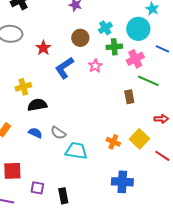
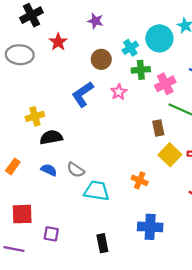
cyan circle: (138, 29) -> (159, 38), moved
red star: (43, 48) -> (58, 42), moved
yellow square: (139, 139) -> (170, 155), moved
black rectangle: (63, 196) -> (102, 243), moved

